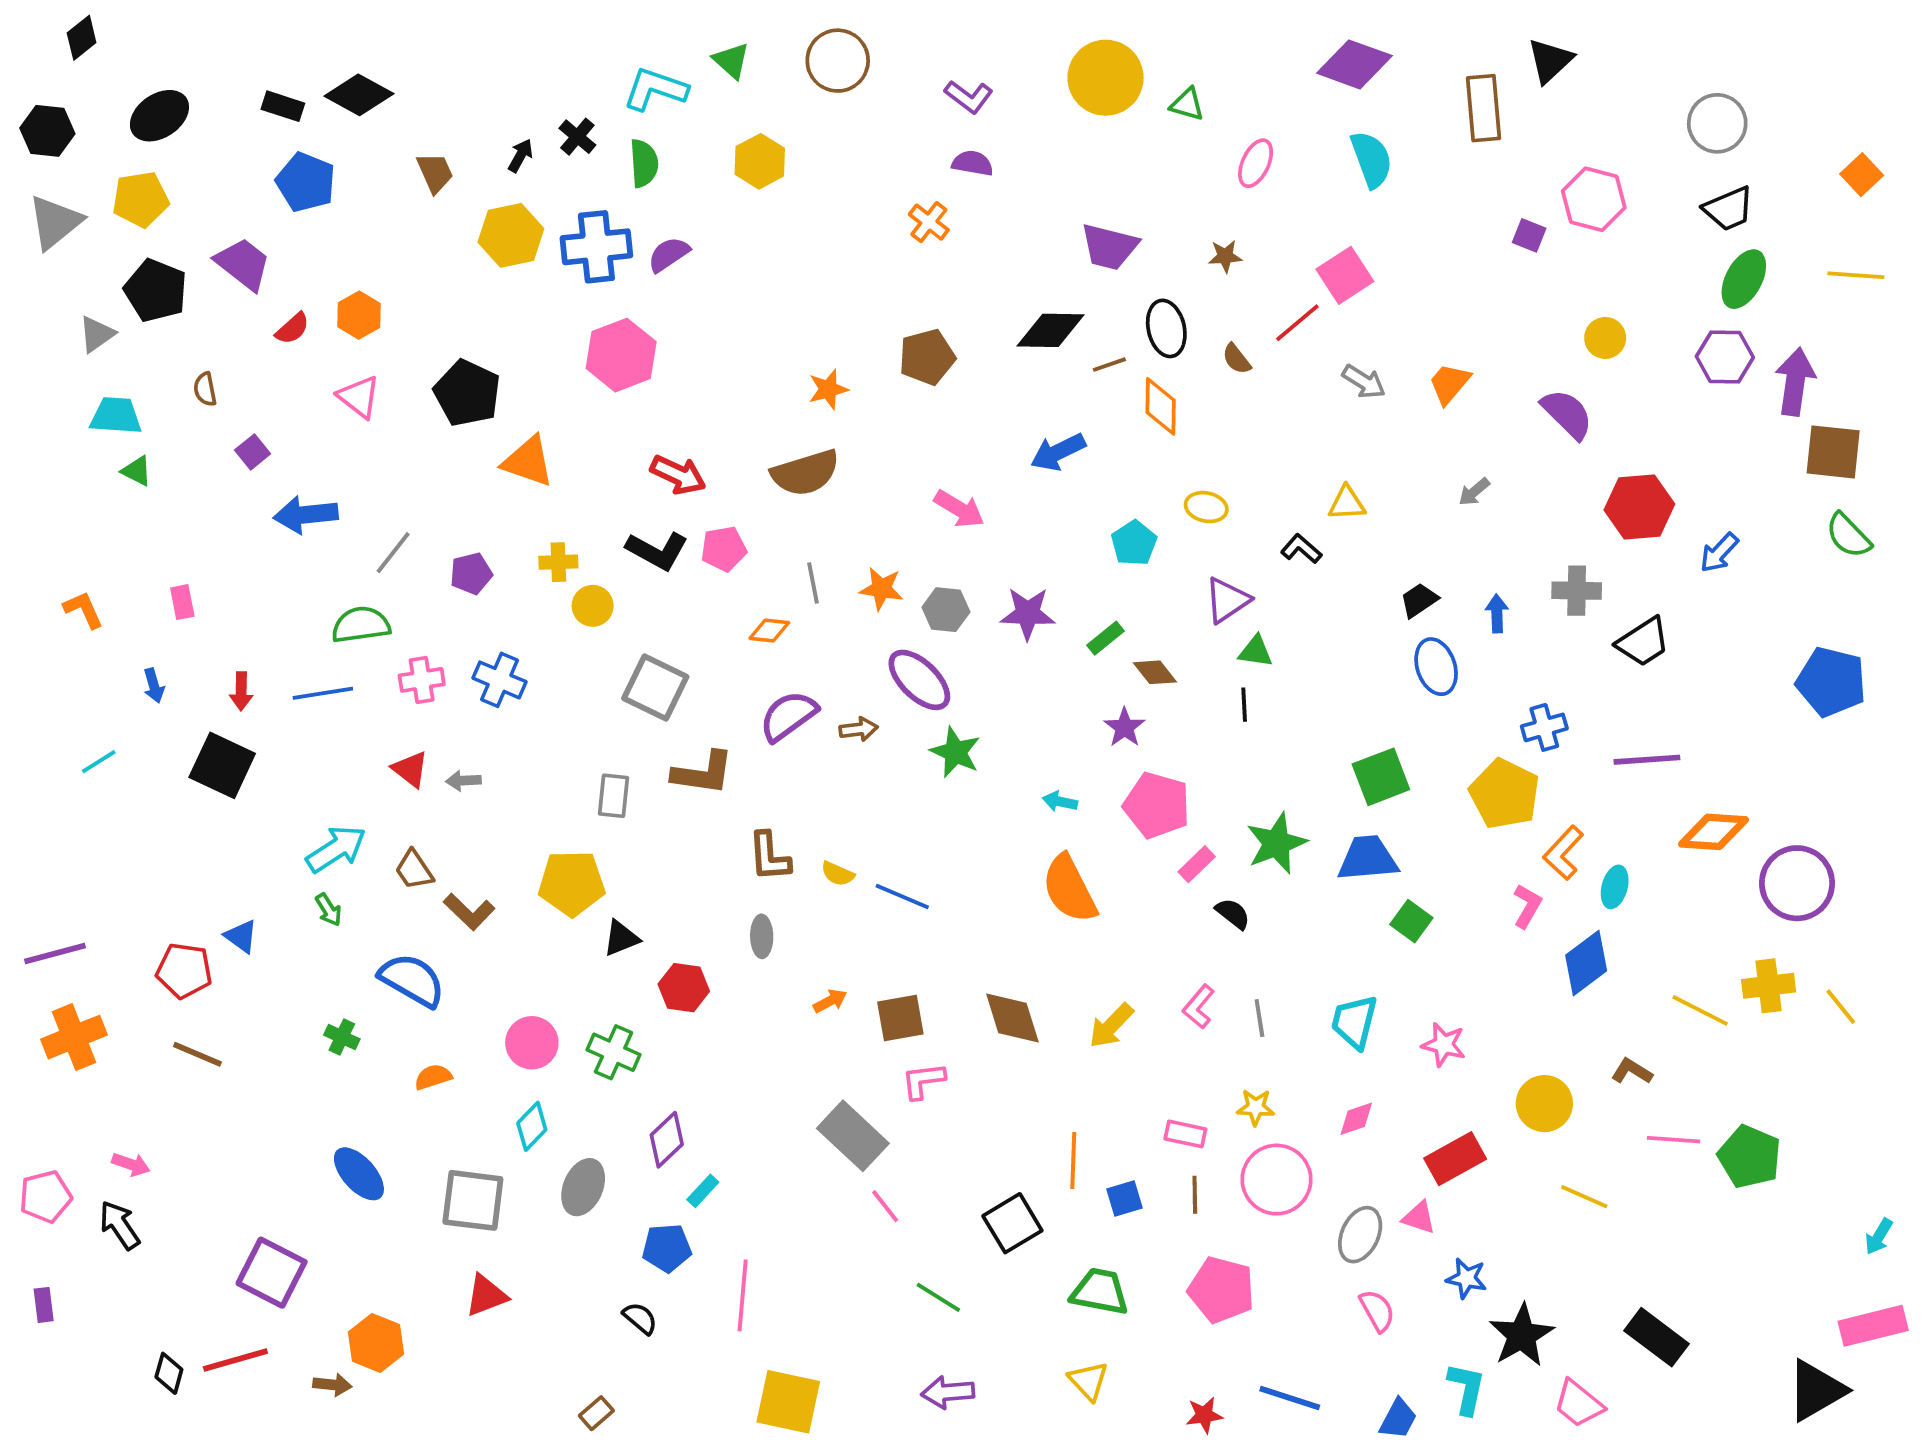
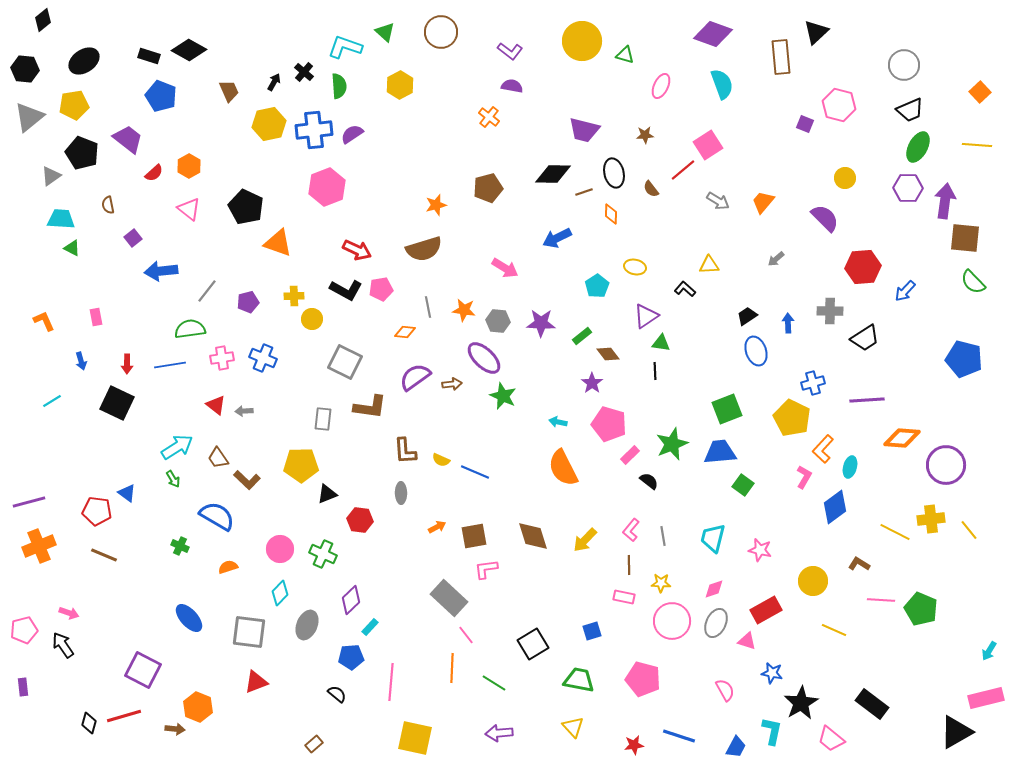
orange diamond: (1161, 406) -> (611, 214), size x0.7
orange line: (1073, 1161) -> (452, 668), moved
brown line: (1195, 1195) -> (629, 565), moved
gray ellipse: (1360, 1235) -> (716, 623), moved

